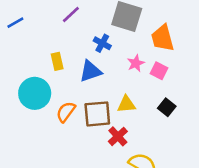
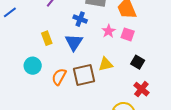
blue triangle: (90, 71) -> (74, 42), turned -30
cyan circle: (35, 93) -> (33, 66), size x0.7
red cross: (118, 136) -> (141, 89), moved

